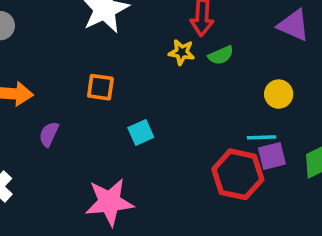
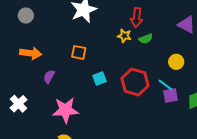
cyan line: (262, 137) -> (165, 85), turned 35
red hexagon: (238, 174) -> (135, 82), moved
pink star: (109, 202) -> (65, 110), moved

